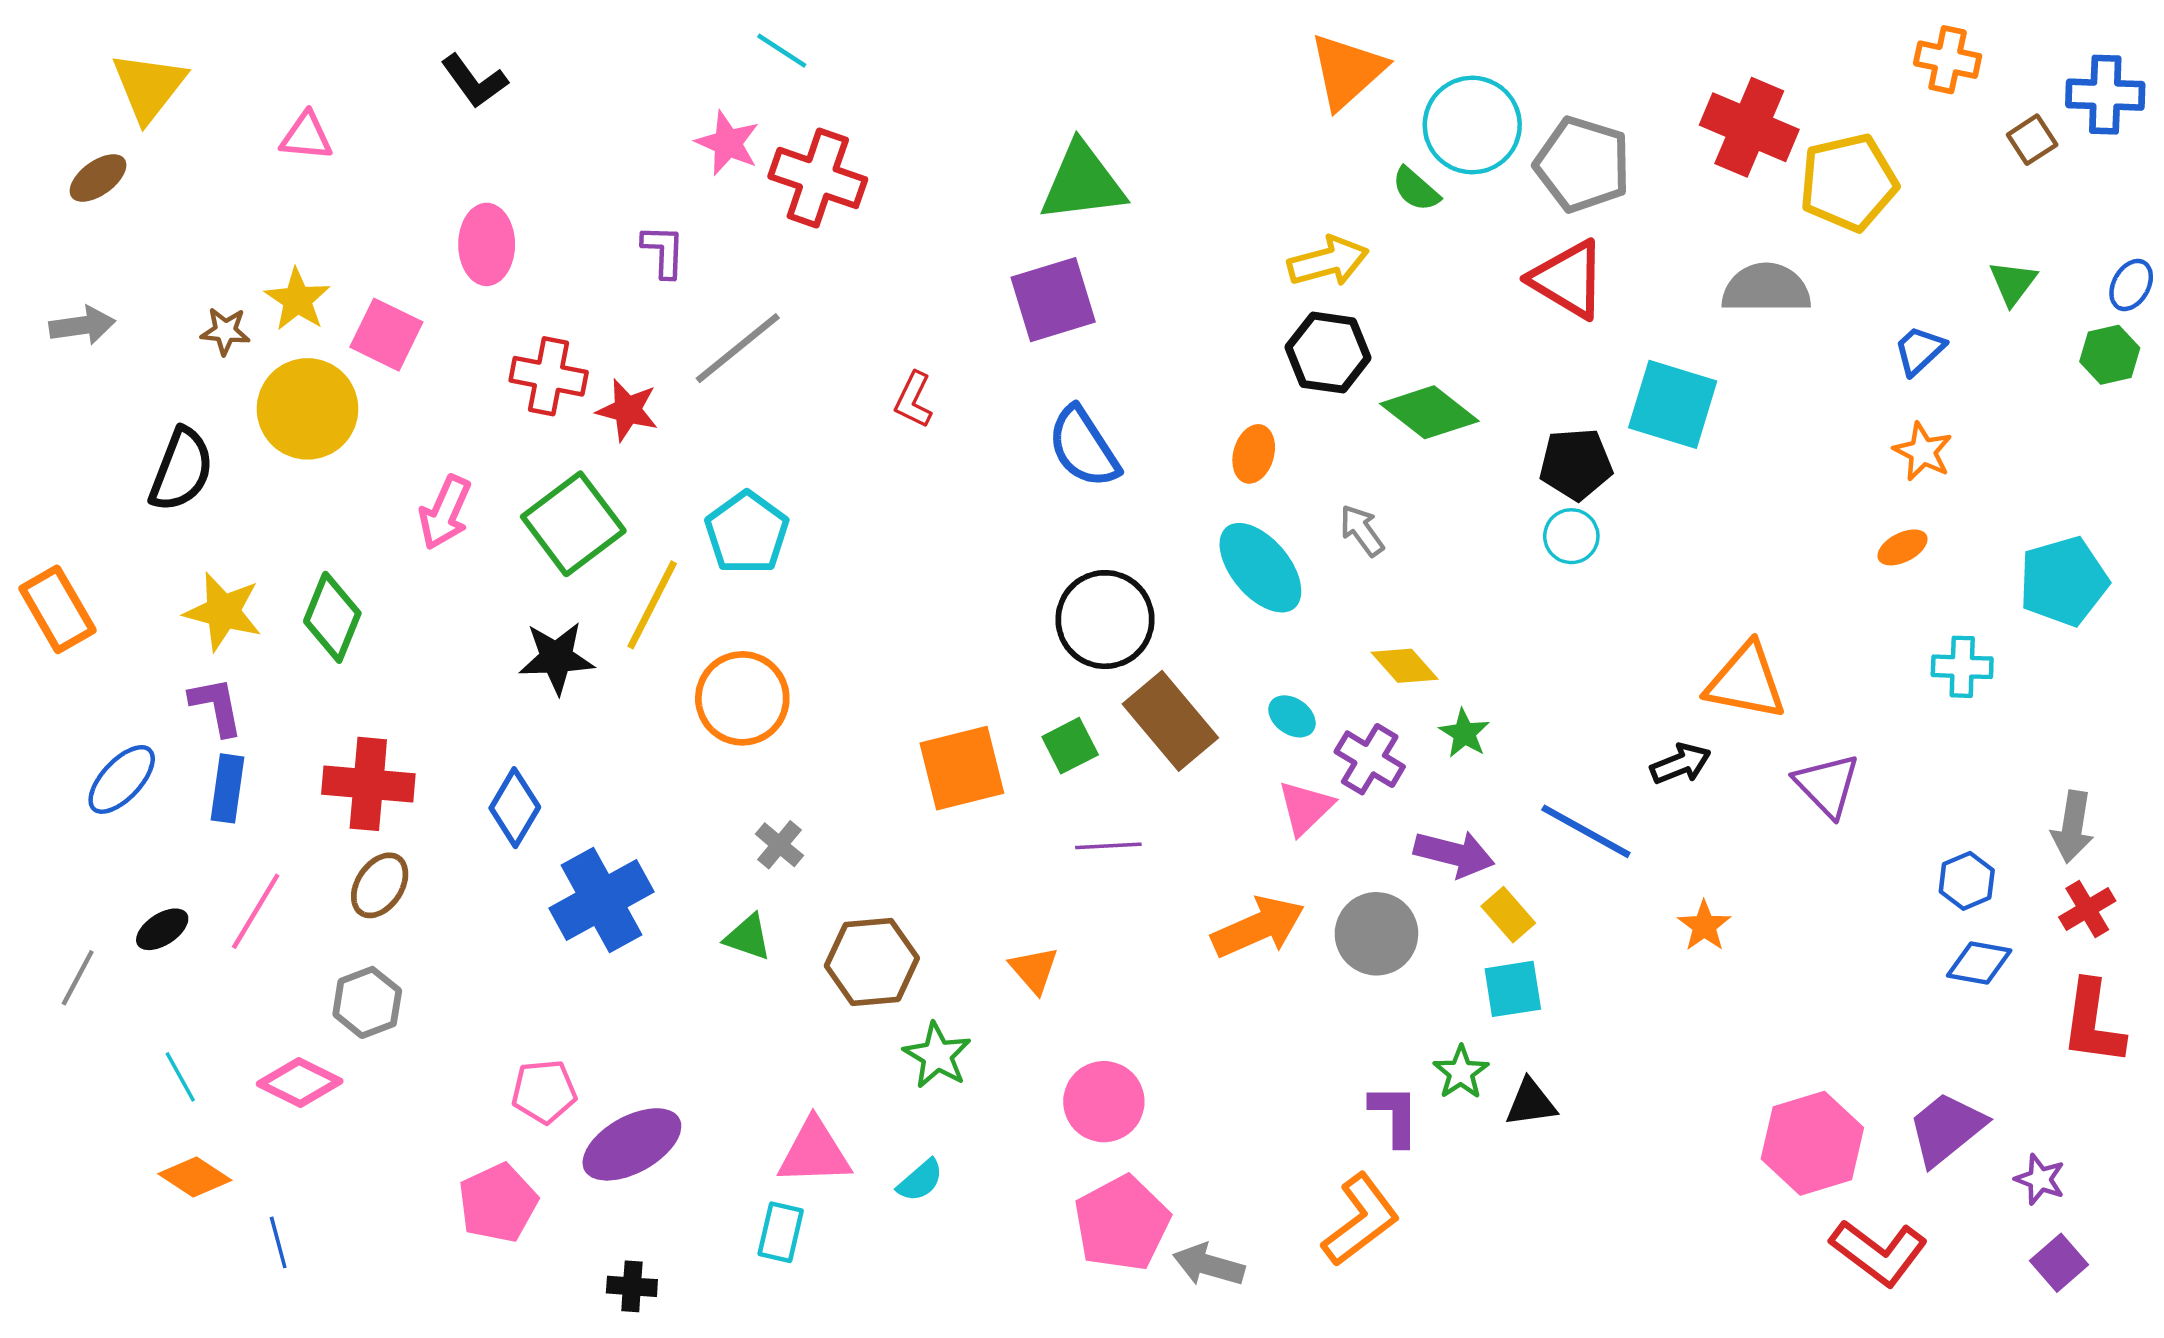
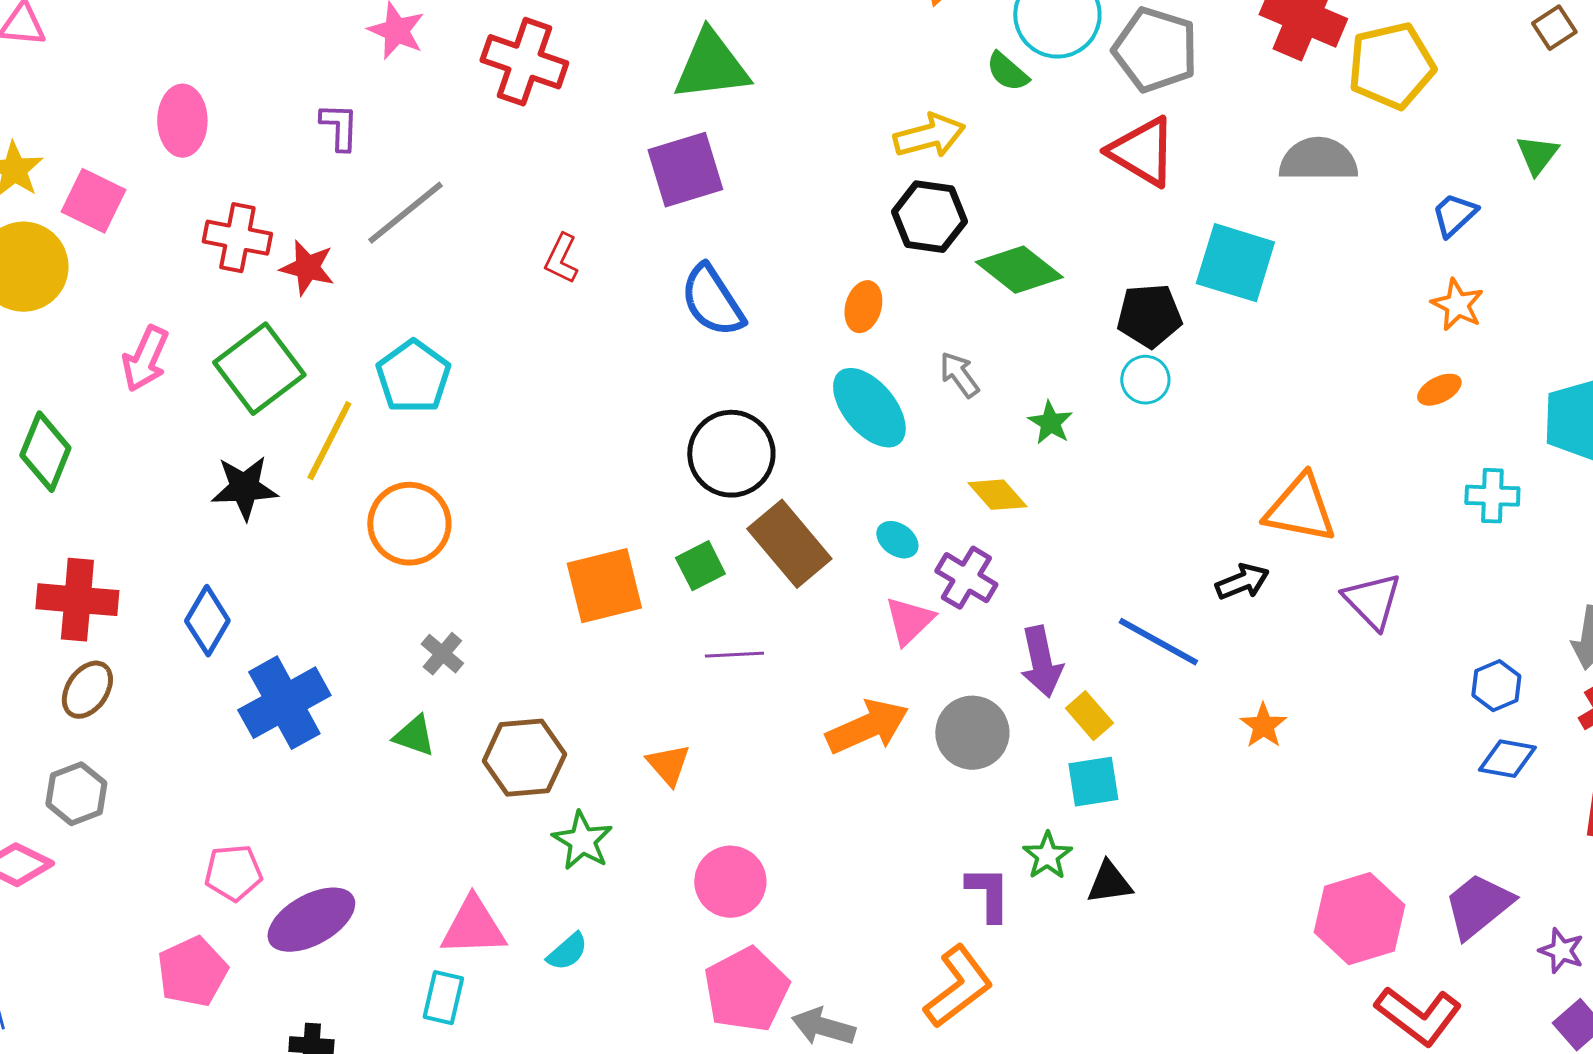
red cross: (818, 178) -> (524, 62), moved
green star: (1464, 733) -> (1050, 423), moved
purple arrow: (1454, 854) -> (1041, 662), turned 64

